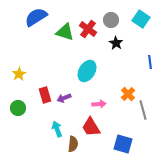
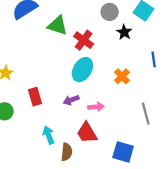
red cross: (88, 29) -> (84, 40), moved
black star: (116, 43) -> (124, 32), moved
orange cross: (128, 94) -> (122, 76), moved
purple arrow: (64, 98) -> (71, 100), moved

